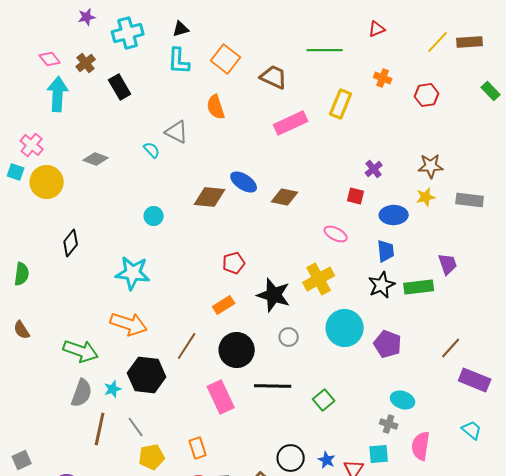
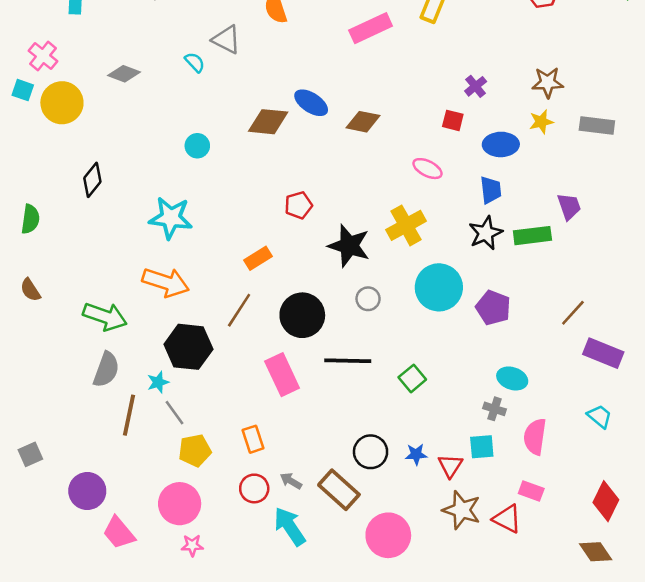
orange rectangle: (224, 305) -> (258, 258), moved
cyan star: (113, 389) -> (158, 382), moved
blue star: (327, 460) -> (416, 454), turned -30

